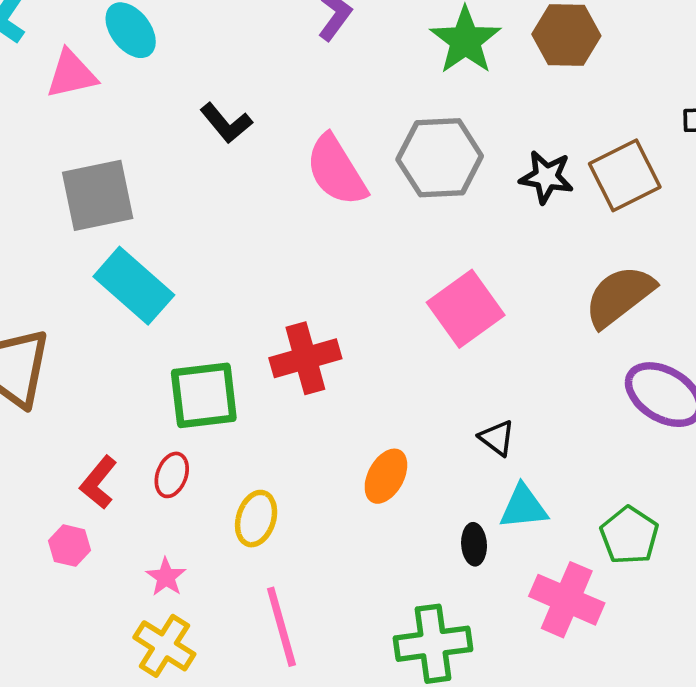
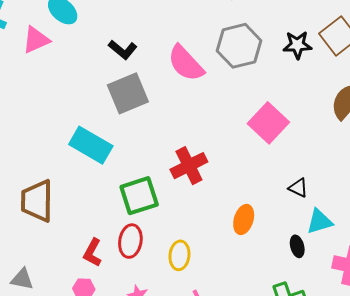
gray square: (98, 195) -> (128, 93), moved
red ellipse: (172, 475) -> (130, 241), size x1.4

